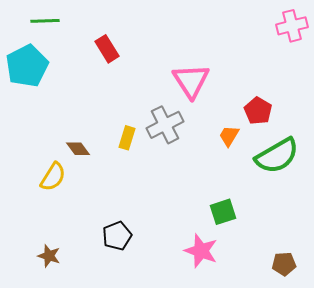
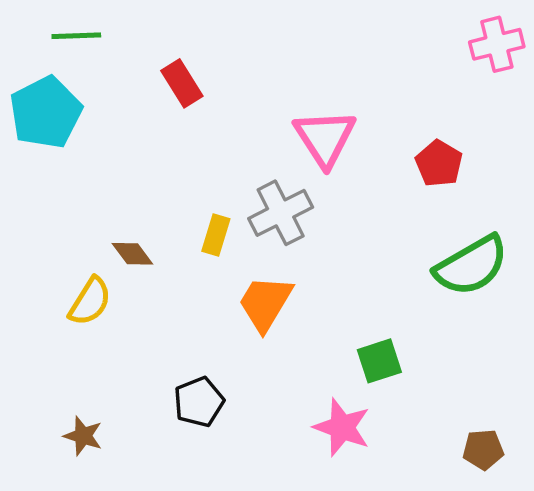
red pentagon: (258, 111) -> (439, 163), moved
orange trapezoid: (229, 136) -> (265, 303), moved, size x1.6

